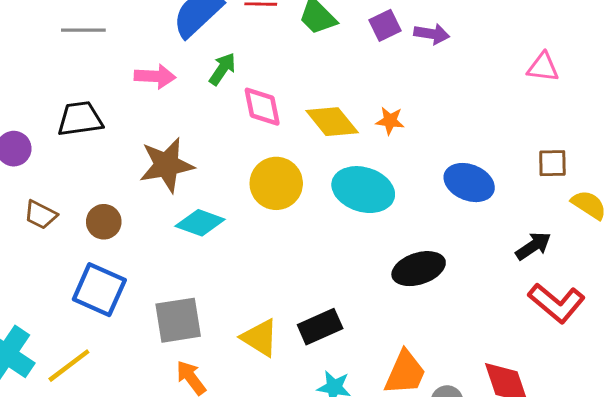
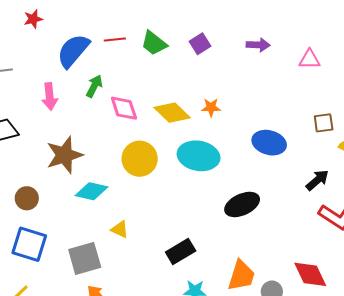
purple arrow: (432, 34) -> (258, 45), moved
pink arrow: (155, 76) -> (50, 96), turned 88
yellow triangle: (260, 338) -> (120, 229), moved, size x0.7

